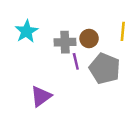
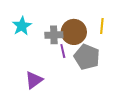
brown circle: (89, 38) -> (74, 32), size x1.6

